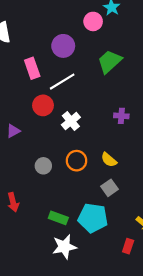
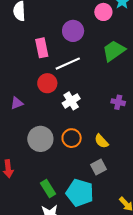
gray circle: (43, 166) -> (40, 139), size x1.6
green rectangle: (58, 218) -> (48, 189), turned 30

